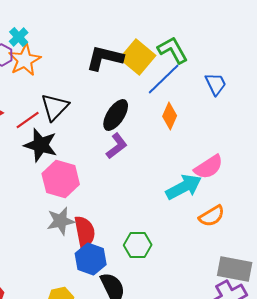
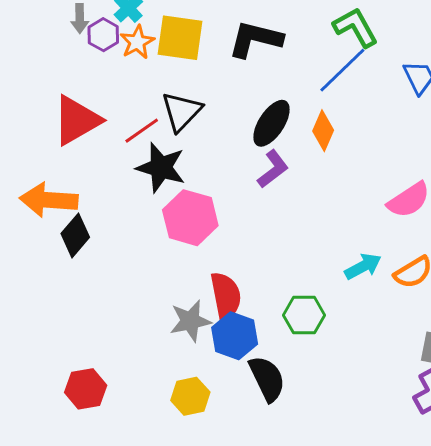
yellow square: (138, 57) -> (180, 38), moved, turned -32
orange star: (25, 60) -> (137, 42), size x0.7
orange diamond: (170, 116) -> (323, 131), moved
cyan arrow: (184, 187) -> (363, 266), moved, size x0.7
gray star: (61, 221) -> (190, 321), moved

